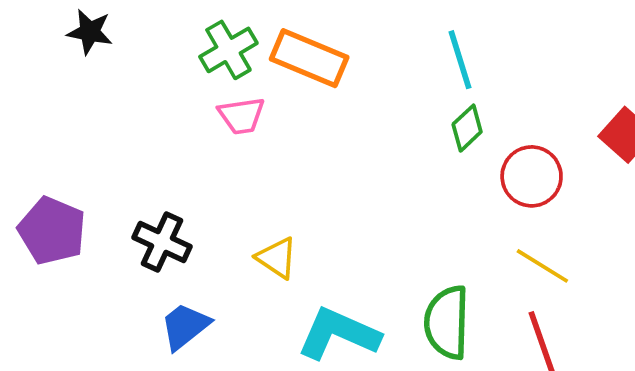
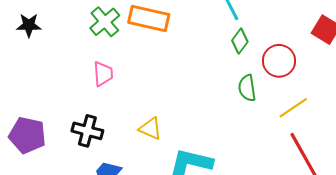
pink trapezoid: (241, 116) -> (103, 74), moved, turned -76
yellow line: (542, 266) -> (293, 108), turned -56
green semicircle: (447, 322) -> (247, 88), moved, size x0.7

